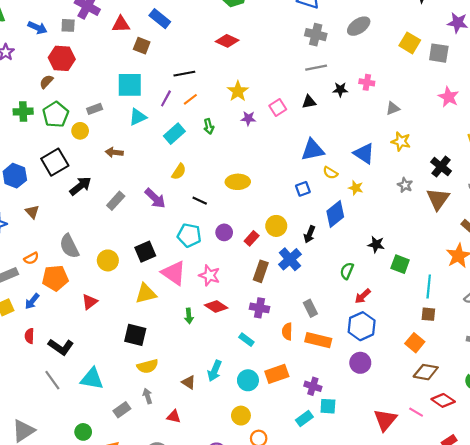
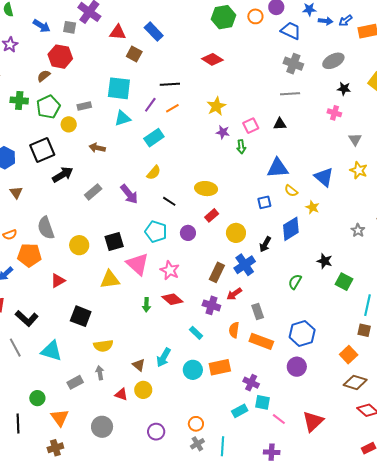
black star: (340, 90) -> (344, 89), moved
gray triangle: (393, 108) -> (355, 139), turned -48
green arrow: (209, 126) -> (241, 147), moved
gray star: (405, 185) -> (358, 230), moved
red rectangle: (252, 238) -> (212, 215), moved
red arrow: (363, 296) -> (234, 294), moved
black square: (135, 335) -> (81, 316), moved
pink line: (416, 412) -> (279, 419), moved
yellow circle: (241, 416) -> (143, 390), moved

